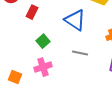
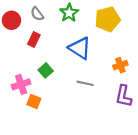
pink cross: (43, 67) -> (21, 84), moved
orange square: (15, 77) -> (34, 101), moved

